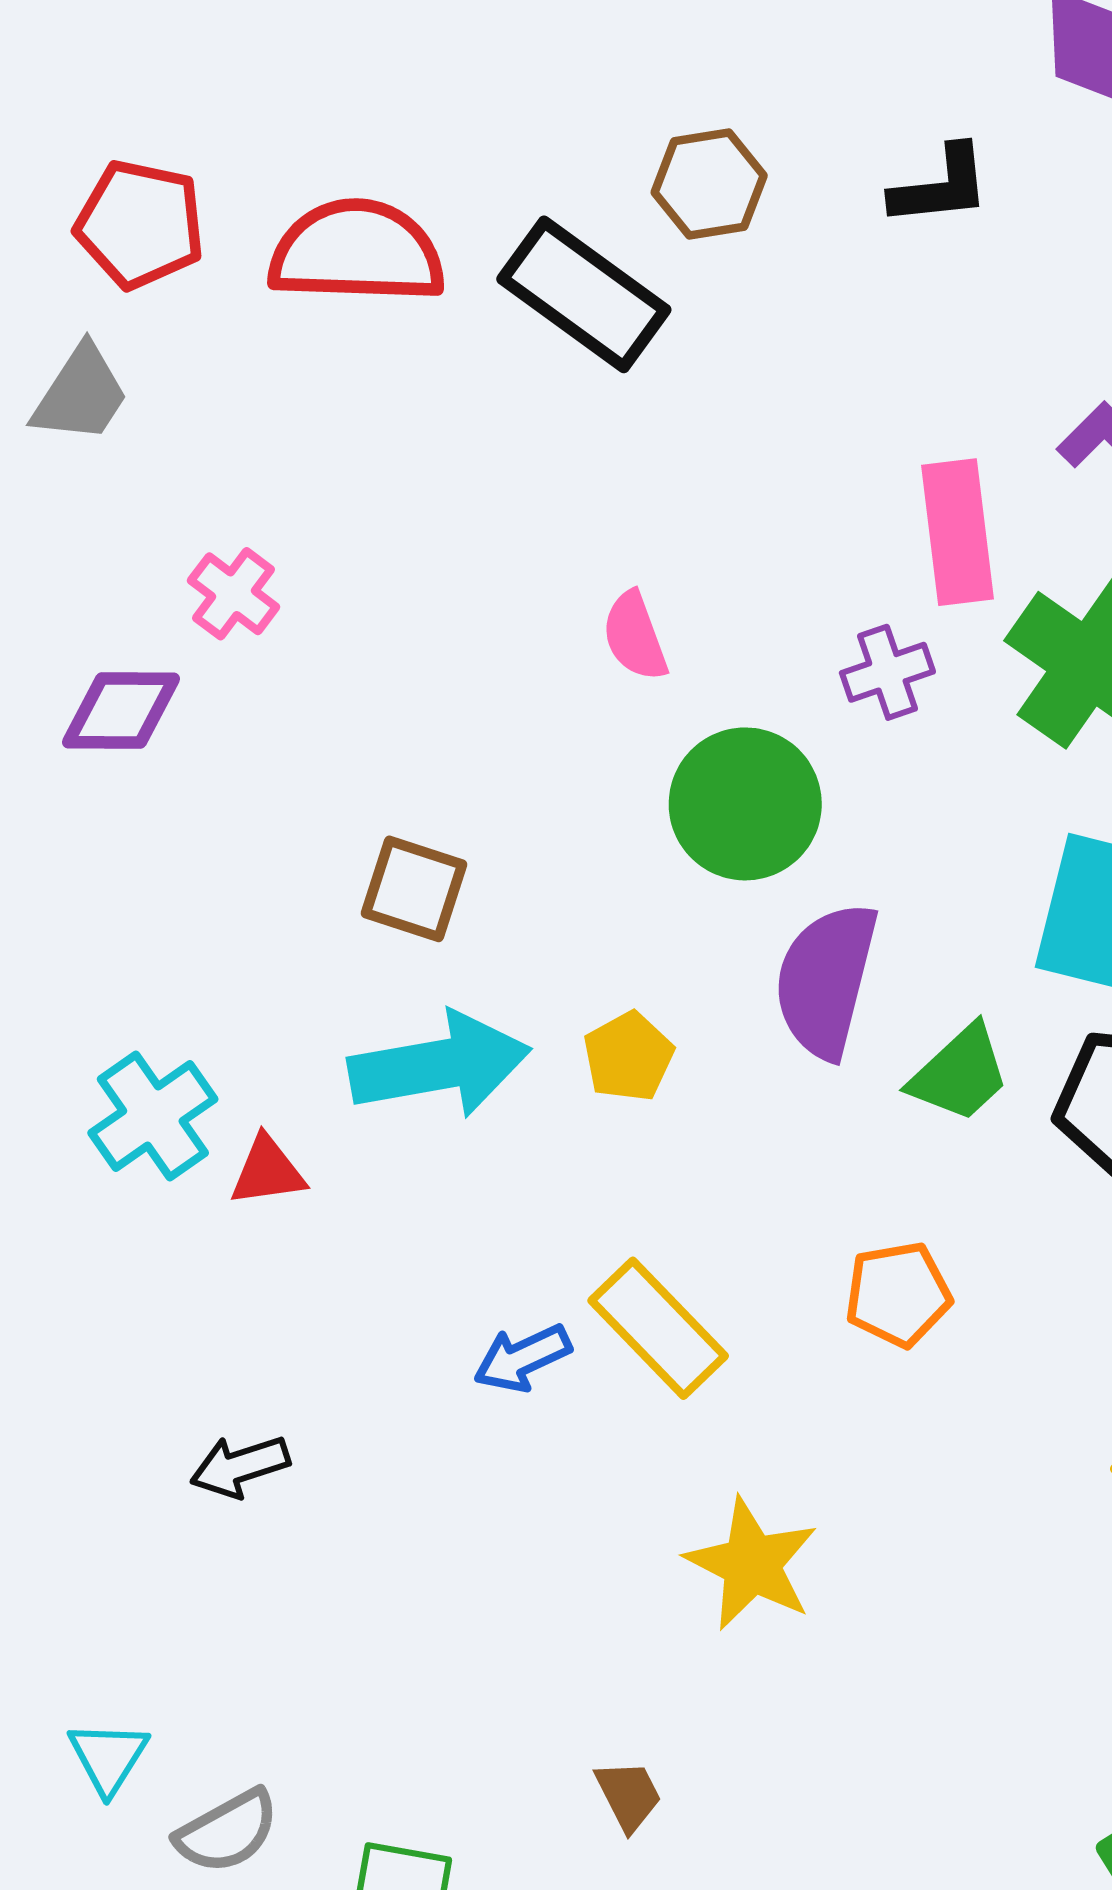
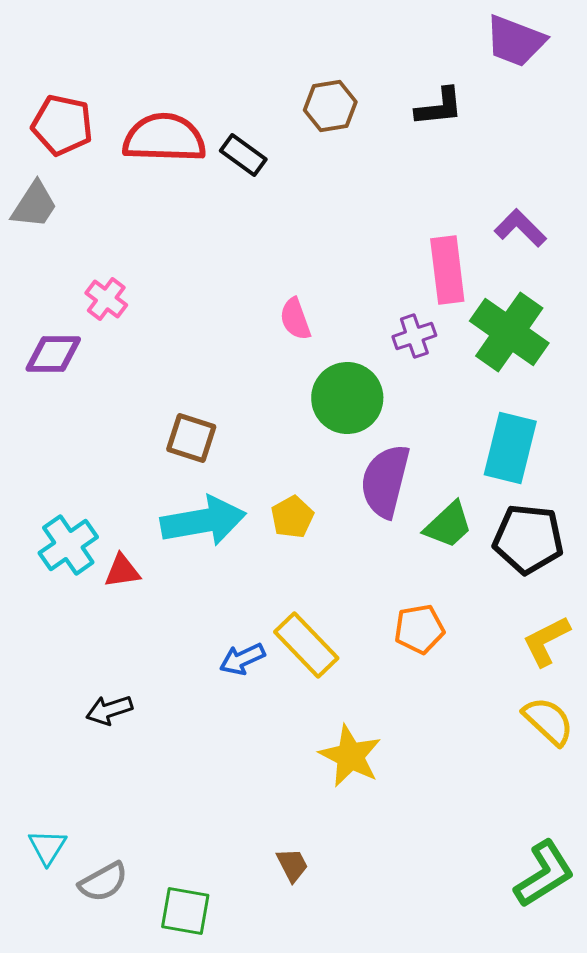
black rectangle: (584, 294) -> (243, 155), moved, size x0.6

